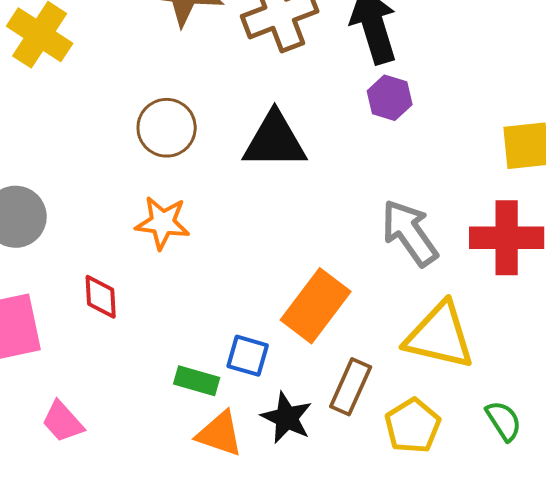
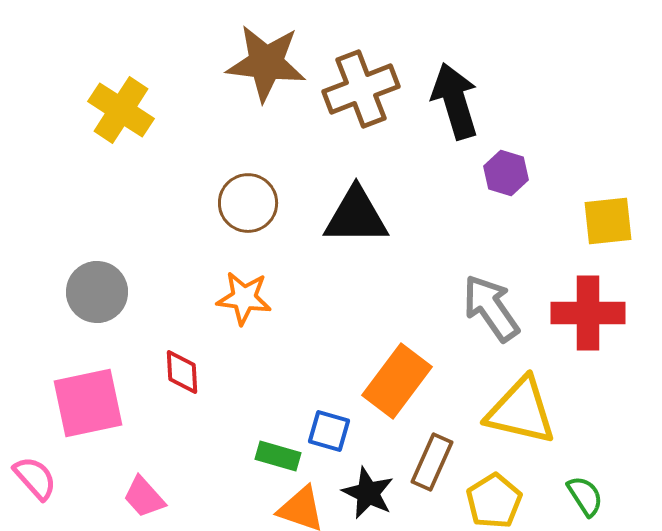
purple hexagon: (390, 98) -> (506, 173), moved

